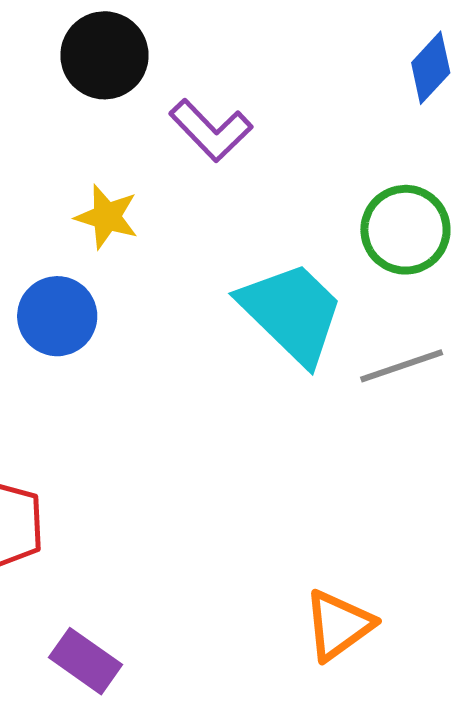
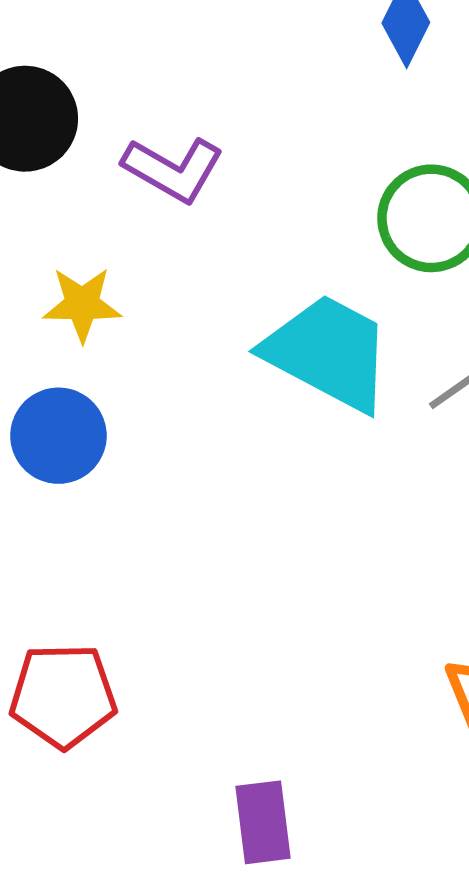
purple rectangle: (85, 661) -> (263, 822), moved, turned 64

